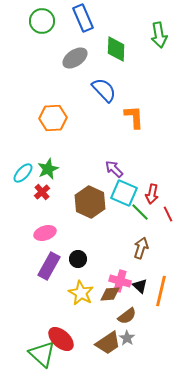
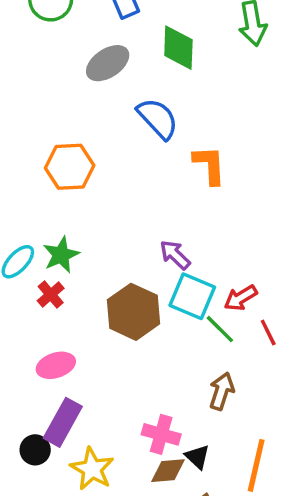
red arrow: (152, 194) -> (241, 298), turned 48
black circle: (78, 259) -> (35, 450), moved
pink cross: (120, 281) -> (161, 434), moved
black triangle: (140, 286) -> (197, 457), moved
yellow star: (81, 293) -> (92, 469), moved

